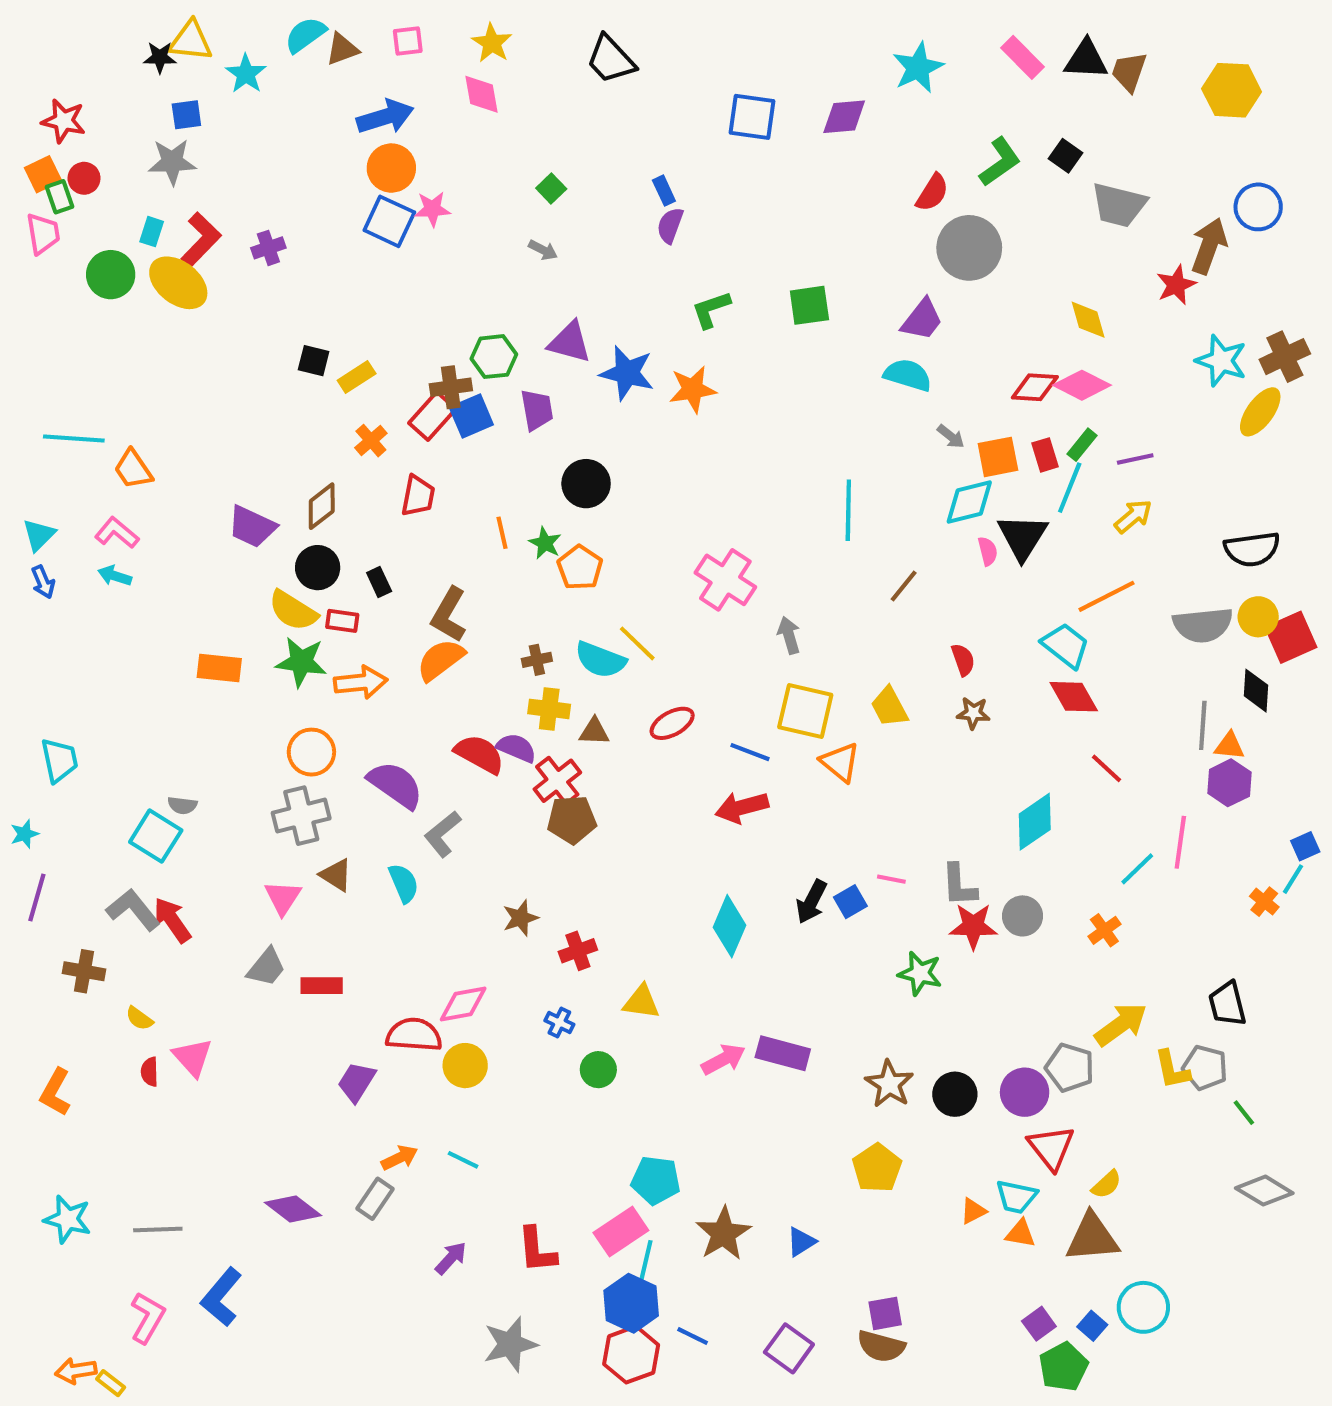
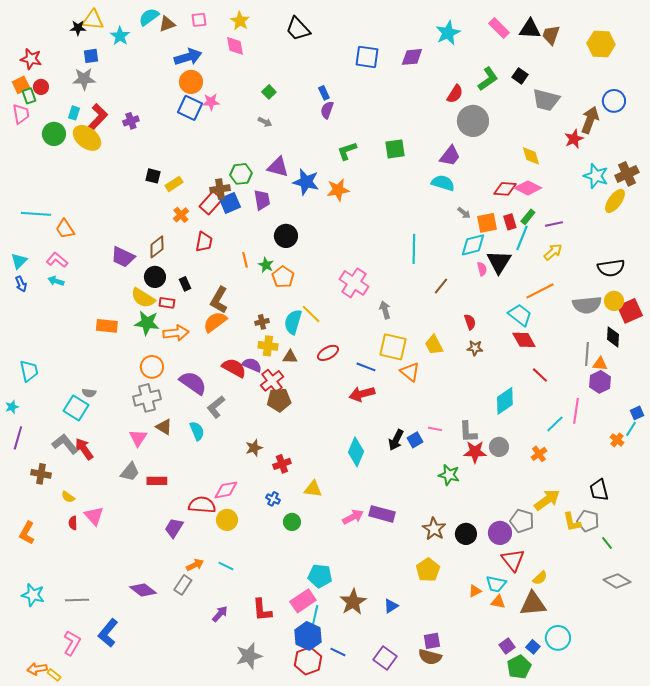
cyan semicircle: (600, 660) -> (293, 322), turned 85

